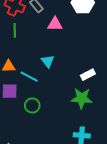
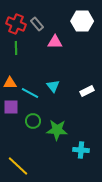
cyan triangle: (48, 61) -> (53, 86), moved
green star: (82, 98) -> (57, 130), moved

